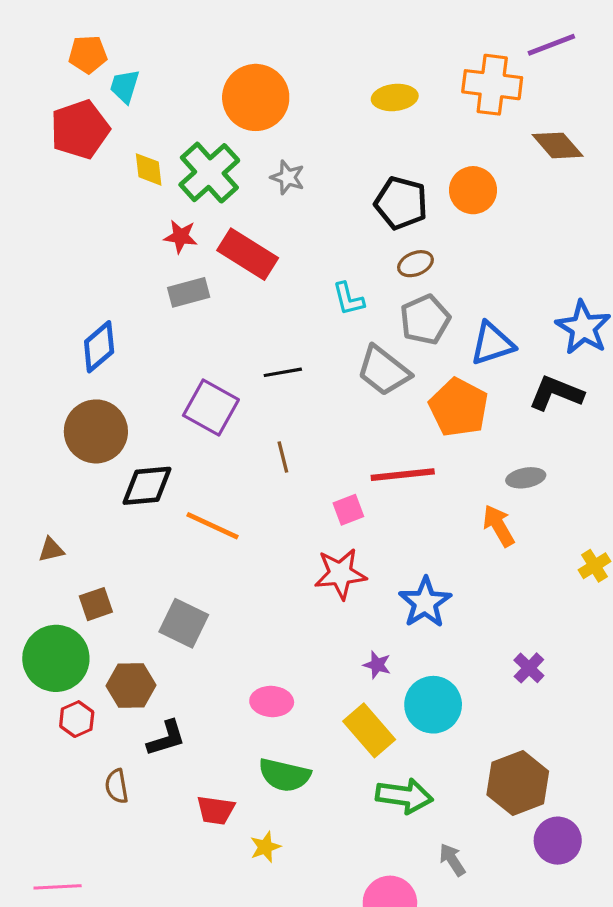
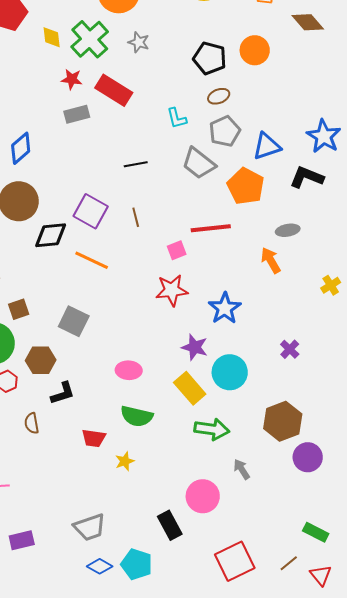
purple square: (211, 407) -> (91, 211), moved
purple star: (377, 665) -> (195, 347), size x1.5

